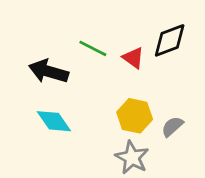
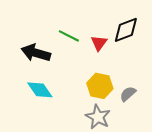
red triangle: (133, 58) -> (99, 43), turned 30

